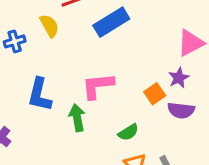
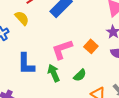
orange square: (155, 94) -> (91, 46), moved
green semicircle: (128, 132) -> (80, 75), moved

